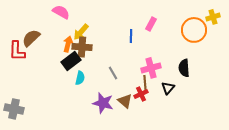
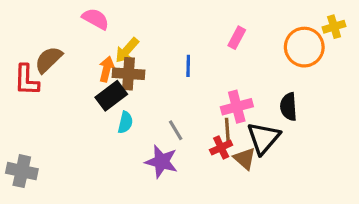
blue line: (131, 36) -> (188, 66), moved
gray line: (113, 73) -> (176, 130), moved
black triangle: (168, 88) -> (263, 138), size x1.6
brown triangle: (125, 101) -> (245, 158), moved

